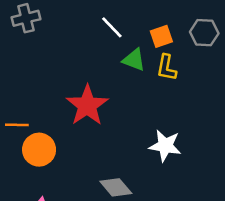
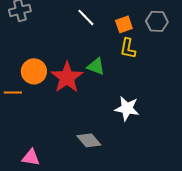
green triangle: (134, 60) -> (96, 66), moved
orange circle: (39, 150) -> (34, 71), moved

